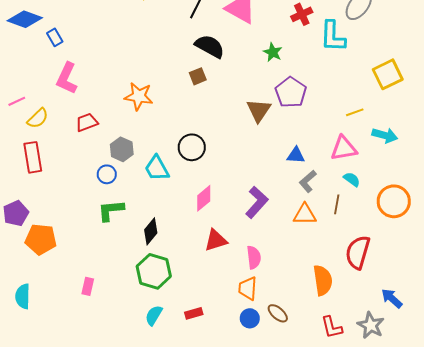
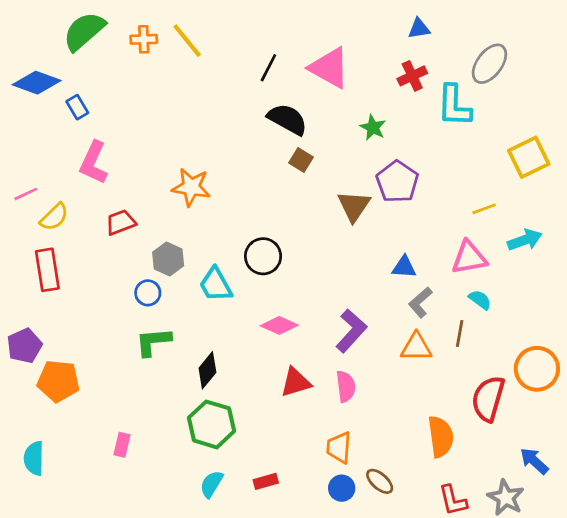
brown square: (198, 76) -> (301, 160), moved, turned -36
cyan arrow: (385, 135) -> (525, 240), turned -35
pink diamond: (204, 198) -> (279, 325), turned 64
orange circle: (394, 201) -> (537, 369), moved
pink semicircle: (254, 257) -> (346, 386), moved

